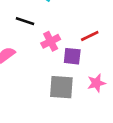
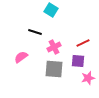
purple square: (72, 56) -> (78, 61), moved
gray square: (61, 87) -> (54, 69), moved

